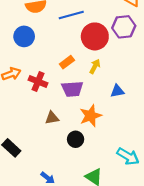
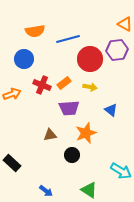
yellow arrow: (95, 66) -> (90, 87), turned 72
red cross: (38, 81) -> (42, 85), moved
blue triangle: (117, 91) -> (111, 110), turned 48

